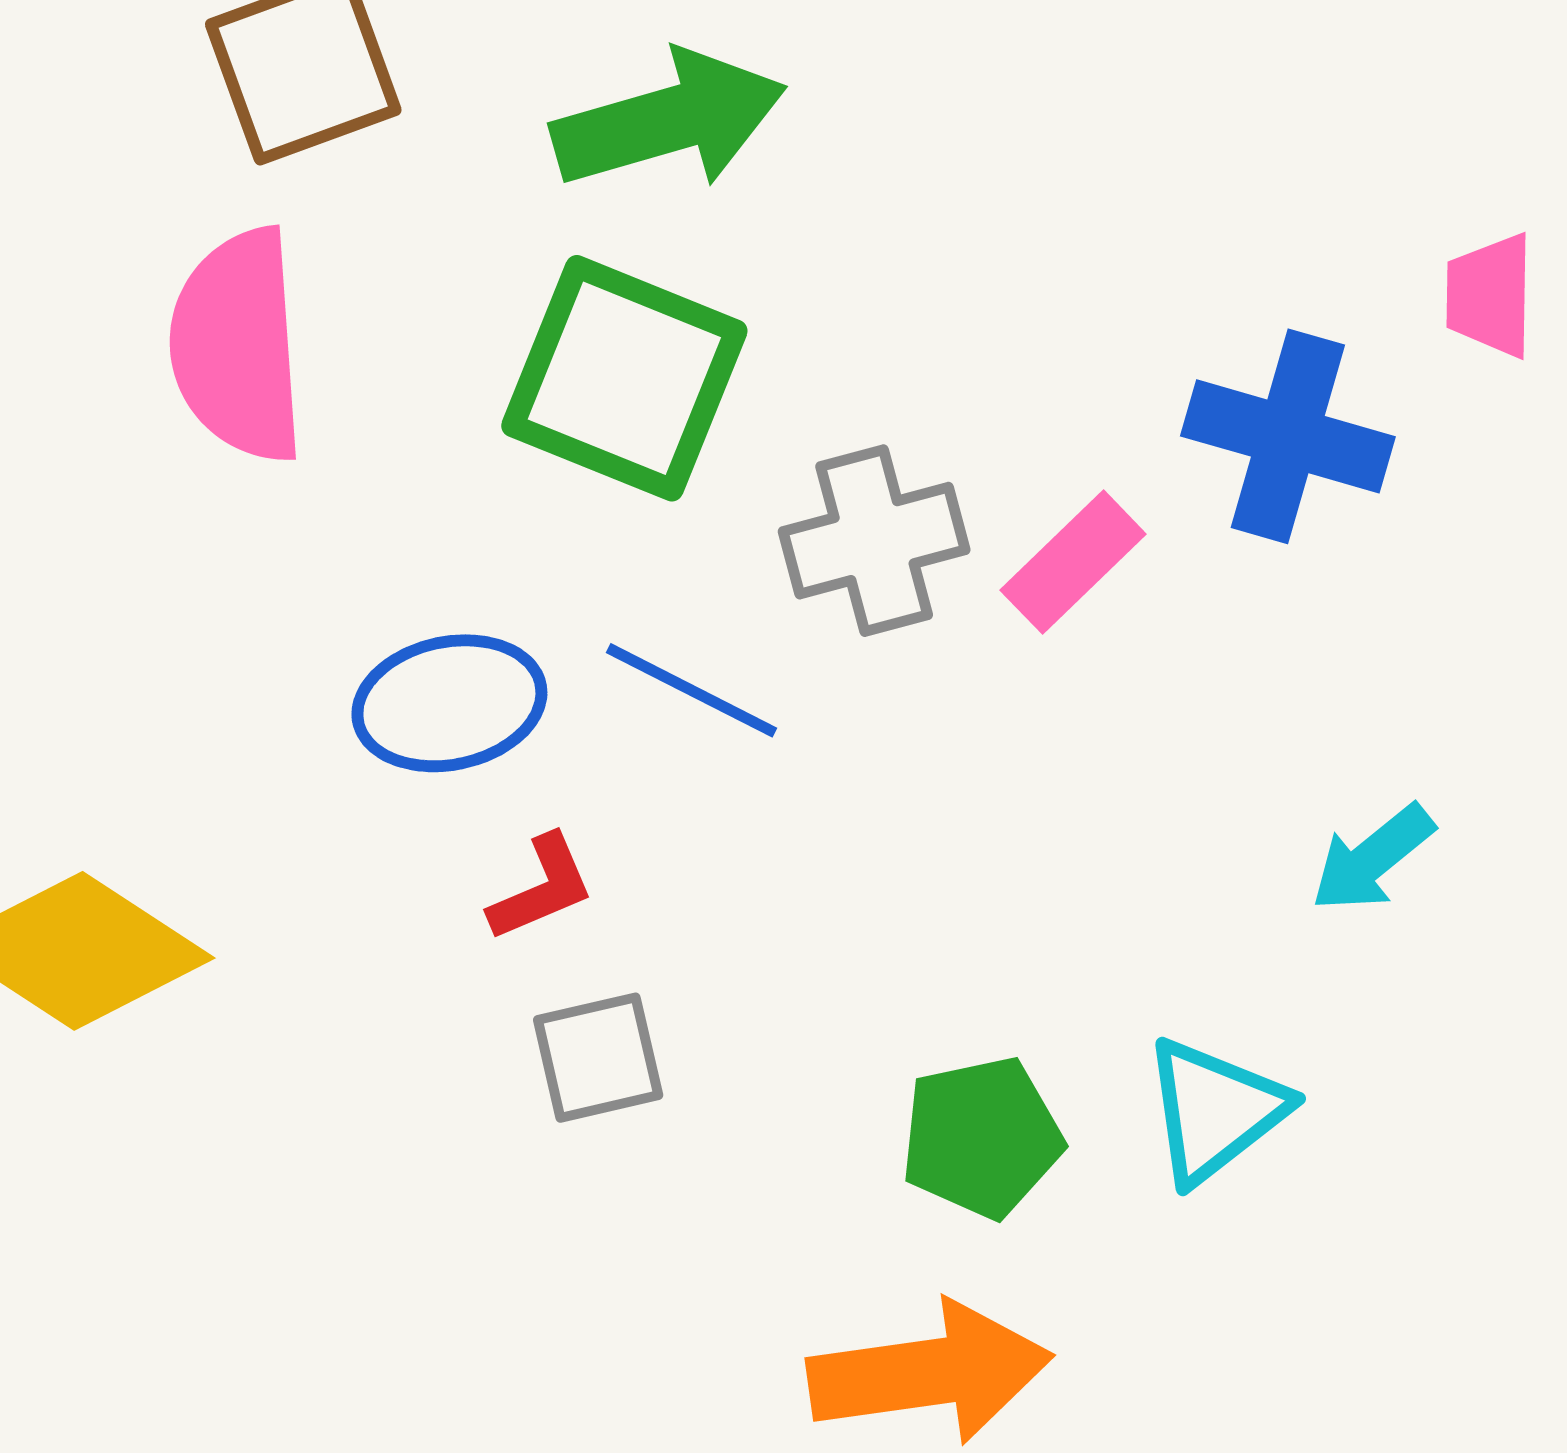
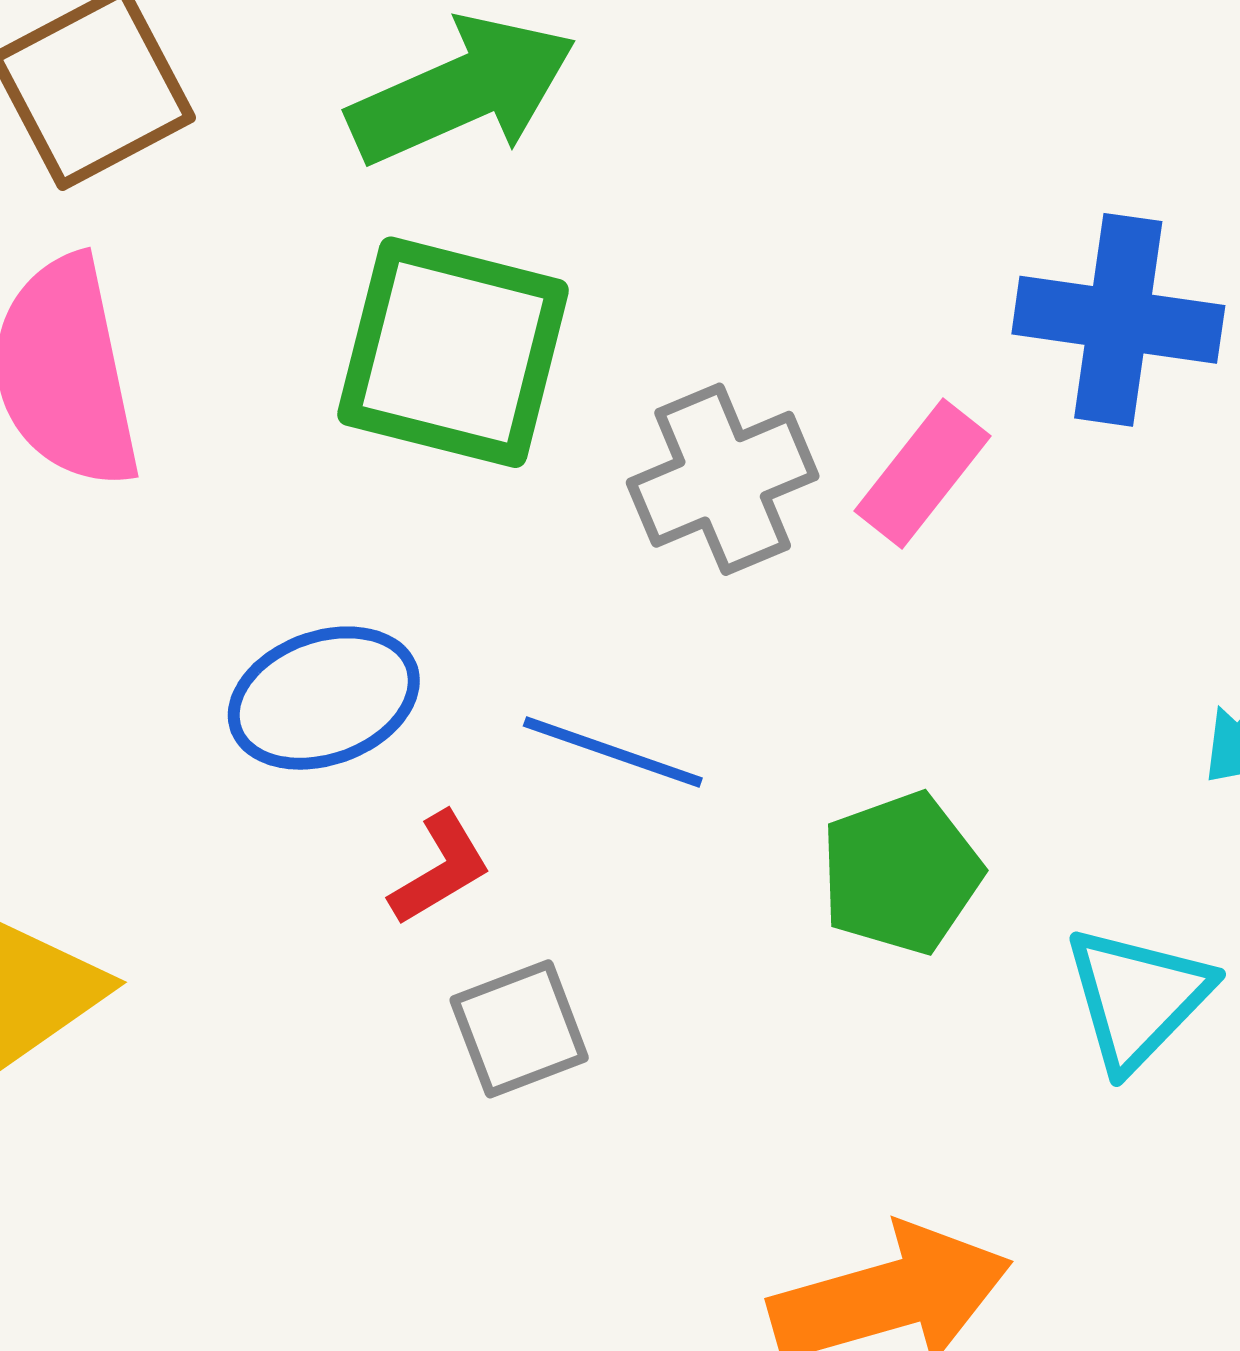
blue line: (691, 690) -> (613, 752), moved
green pentagon: (982, 1137) -> (901, 873), moved

